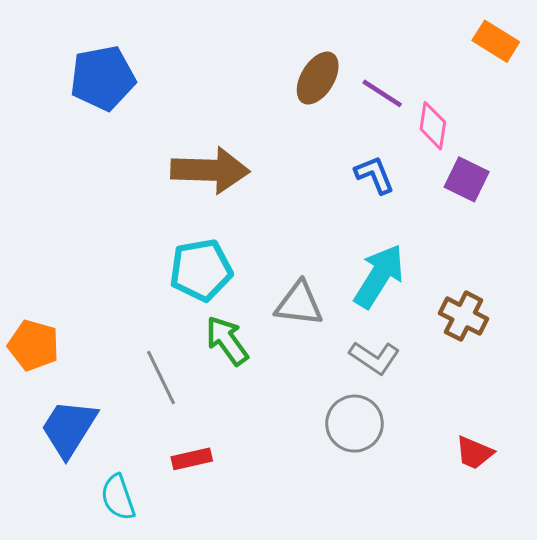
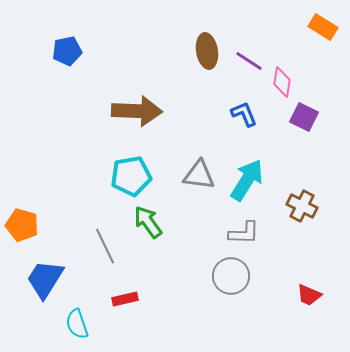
blue pentagon: (103, 78) -> (67, 51), size x0.7
brown ellipse: (318, 78) -> (207, 51), turned -40
gray triangle: (299, 304) -> (199, 175), moved
gray L-shape: (374, 358) -> (244, 233), turned -32

